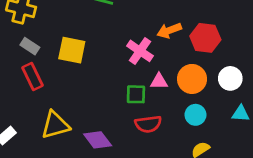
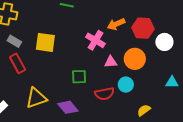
white circle: (230, 78) -> (164, 42), moved
green square: (136, 94) -> (79, 77), moved
cyan circle: (195, 115) -> (126, 85), moved

